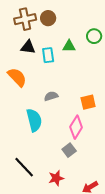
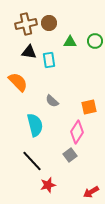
green triangle: (69, 46) -> (70, 42), moved
gray semicircle: (51, 96) -> (52, 101), turned -120
black line: (24, 167) -> (32, 161), moved
red star: (56, 178) -> (48, 185), moved

